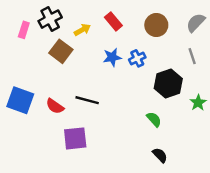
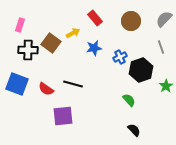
black cross: (50, 19) -> (28, 50), moved, turned 30
yellow arrow: (82, 30) -> (73, 33), moved
blue cross: (137, 58) -> (120, 57), moved

